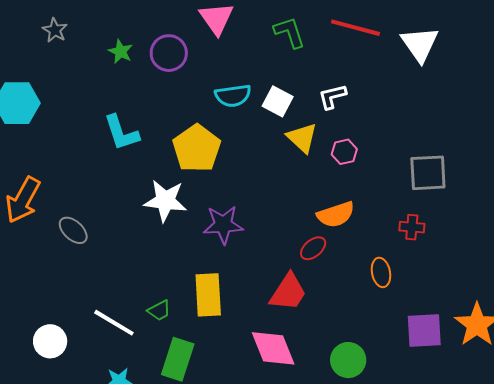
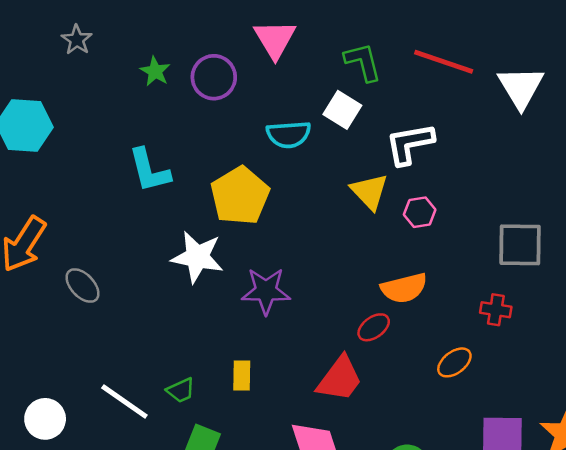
white L-shape: (332, 96) -> (410, 144), size x1.4
white square: (278, 101) -> (342, 110), moved
orange ellipse: (381, 272) -> (454, 362), turned 60
yellow rectangle: (208, 295) -> (242, 375), size x0.6

